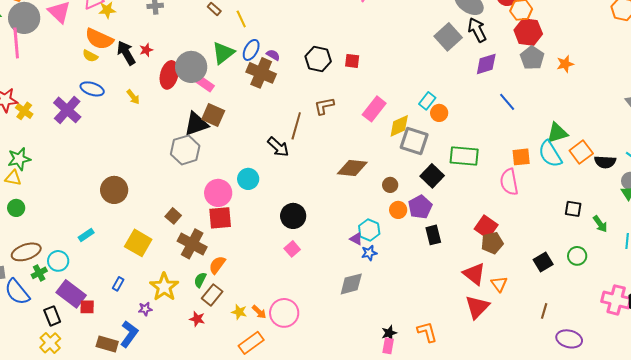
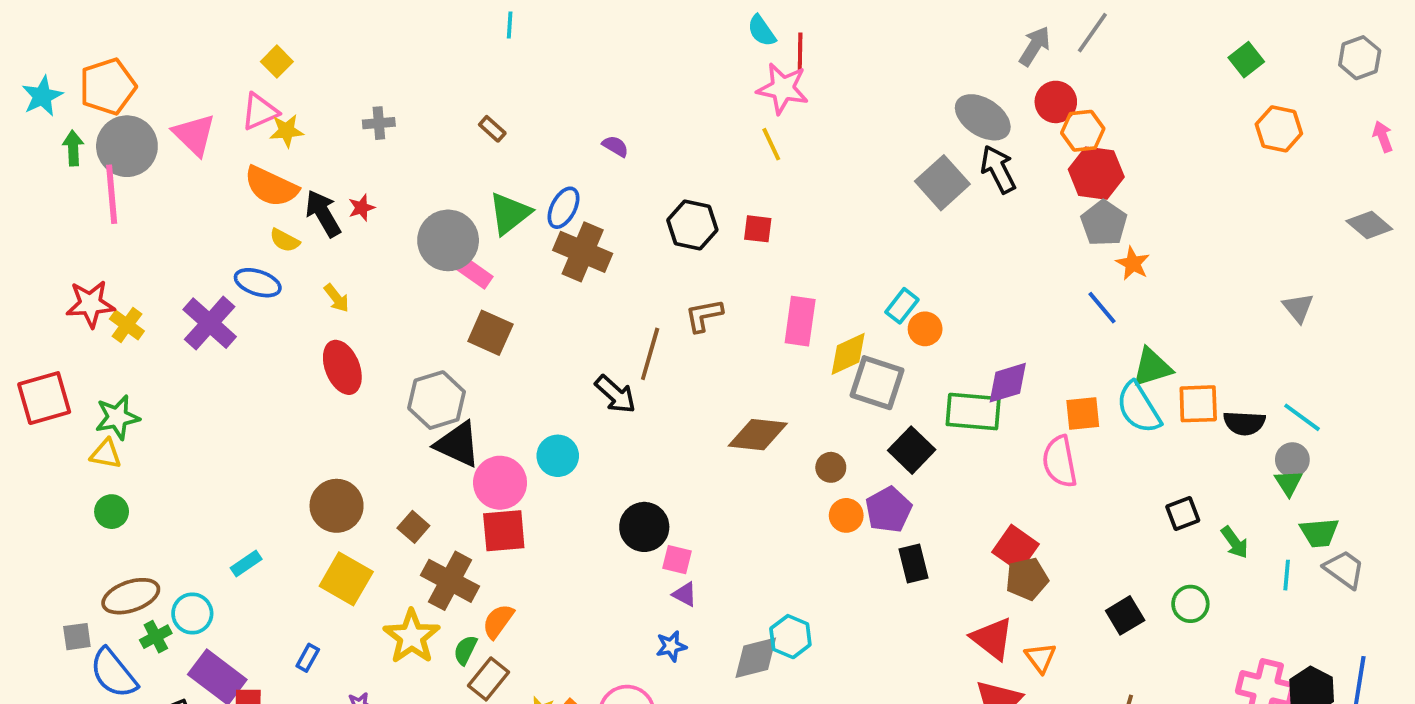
yellow line: (241, 19) -> (771, 144), moved
purple semicircle: (273, 55) -> (615, 146), moved
yellow semicircle: (90, 56) -> (285, 240), moved
purple diamond: (486, 64) -> (1008, 383), moved
orange star: (565, 64) -> (1133, 263), moved, turned -30
red ellipse: (169, 75) -> (342, 367), moved, turned -36
blue line: (507, 102) -> (1102, 308), moved
pink rectangle: (374, 109) -> (800, 321), turned -30
black triangle: (196, 124) -> (458, 444), moved, turned 44
orange square: (581, 152) -> (1198, 404), turned 35
brown circle: (114, 190) -> (337, 506), moved
black square: (573, 209) -> (1183, 513), turned -30
cyan hexagon: (369, 230) -> (790, 637), moved
purple triangle: (356, 239) -> (685, 594), moved
pink square: (292, 249) -> (677, 560), moved, turned -35
blue star: (369, 253) -> (671, 646), moved
yellow star: (164, 287) -> (412, 637), moved

